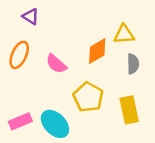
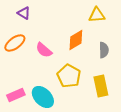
yellow triangle: (124, 34) -> (97, 15), moved
orange ellipse: (19, 55) -> (15, 43), turned 30

